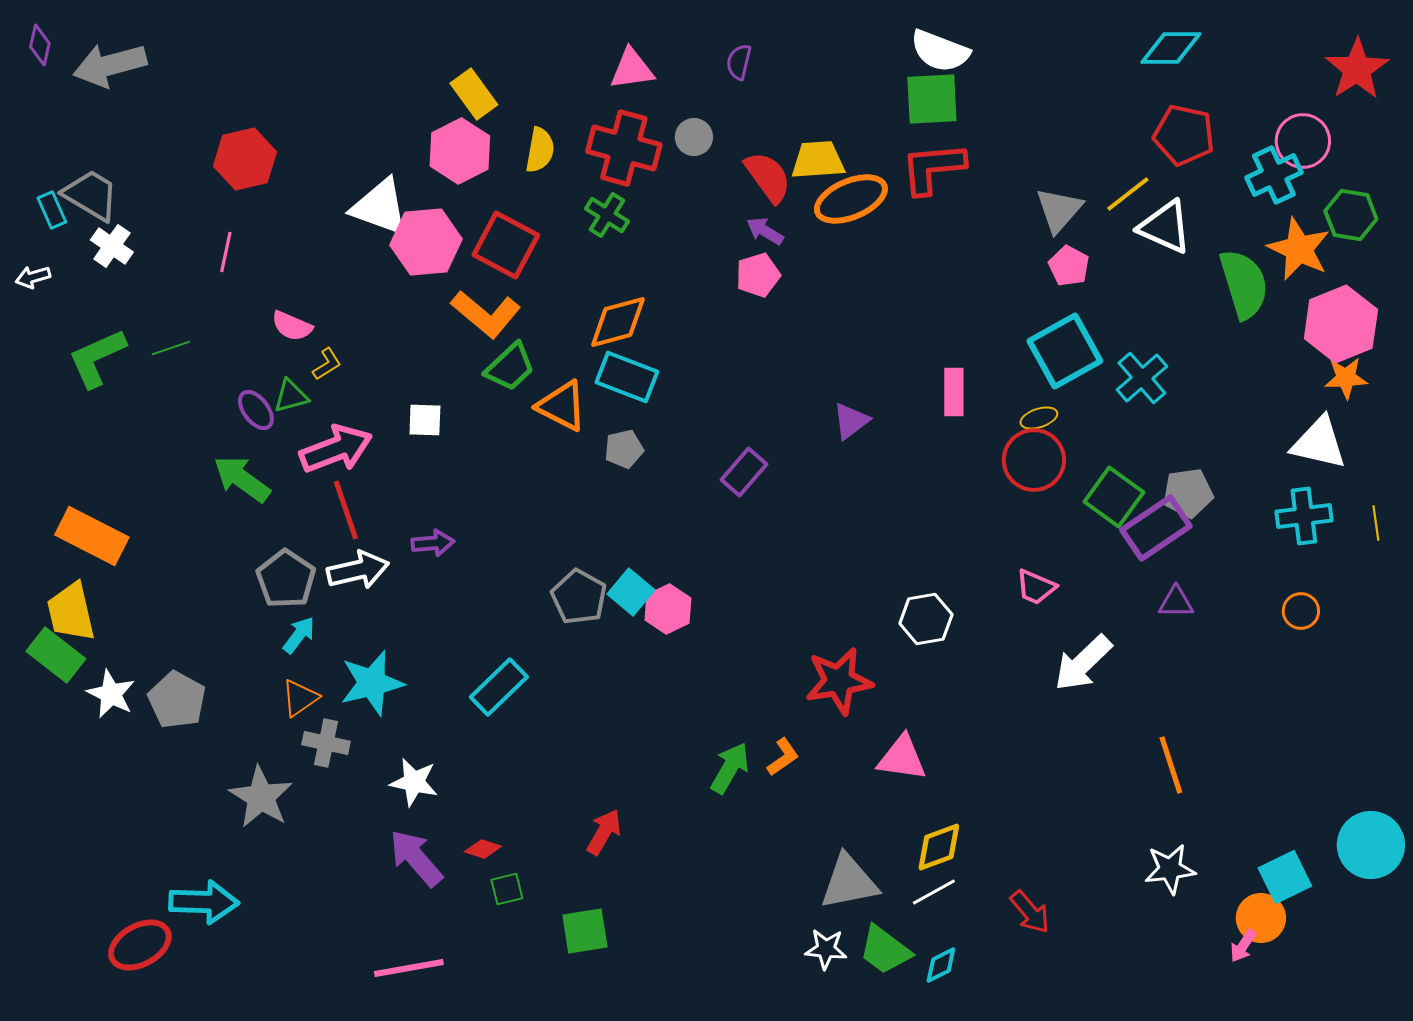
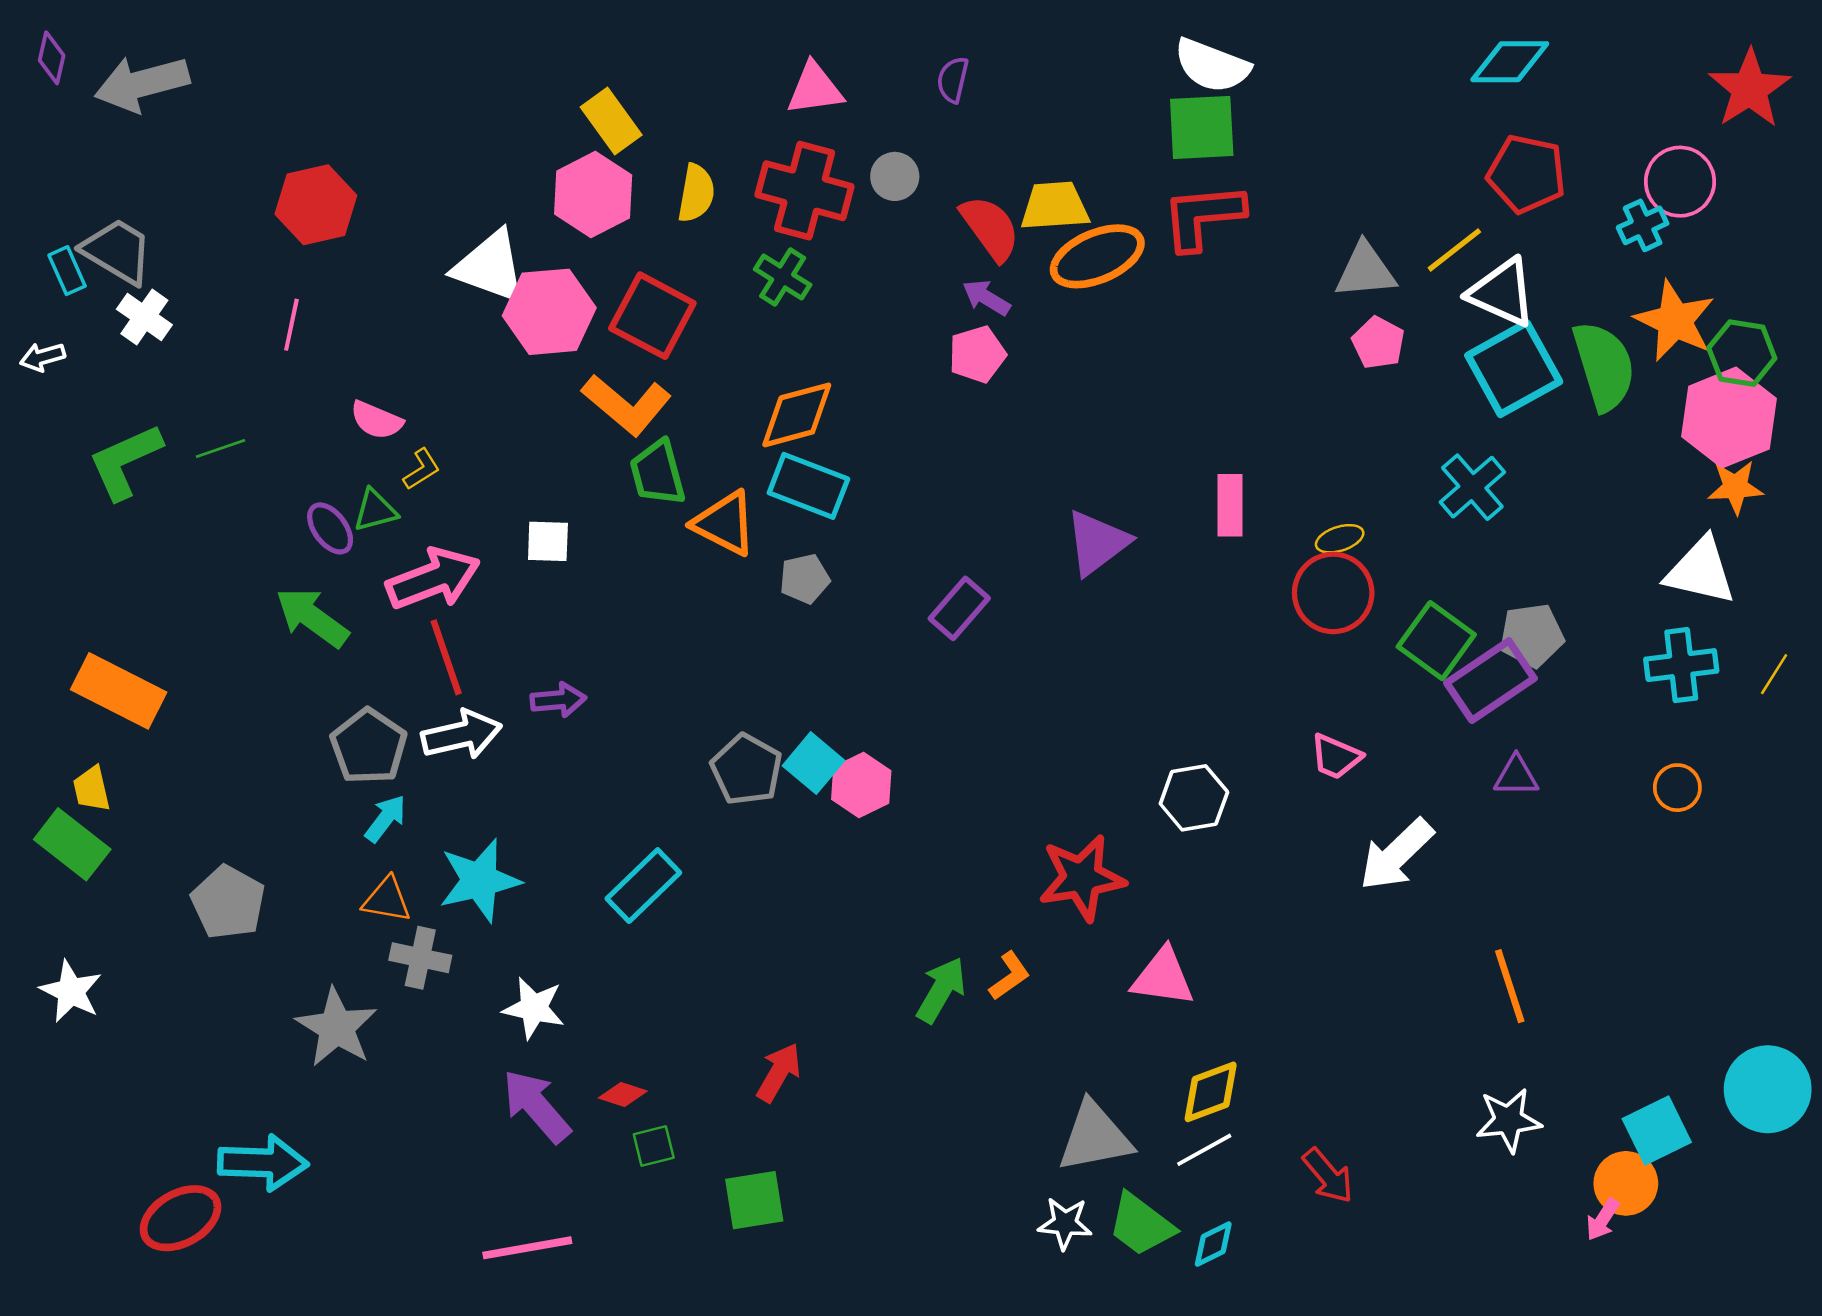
cyan cross: (1274, 175) -> (1643, 225), size x0.7
gray triangle: (1059, 210) -> (1365, 271), turned 44
green hexagon: (1351, 215) -> (1742, 353), moved
cyan square: (1065, 351) -> (1514, 369), moved
green trapezoid: (510, 367) -> (658, 473), turned 118
purple triangle: (851, 421) -> (1097, 543), size x1.4
yellow line: (1376, 523) -> (1774, 674), turned 40
yellow trapezoid: (71, 612) -> (92, 789), size x0.6
white star: (111, 694) -> (71, 991), moved
orange triangle: (300, 698) -> (387, 900), turned 45

